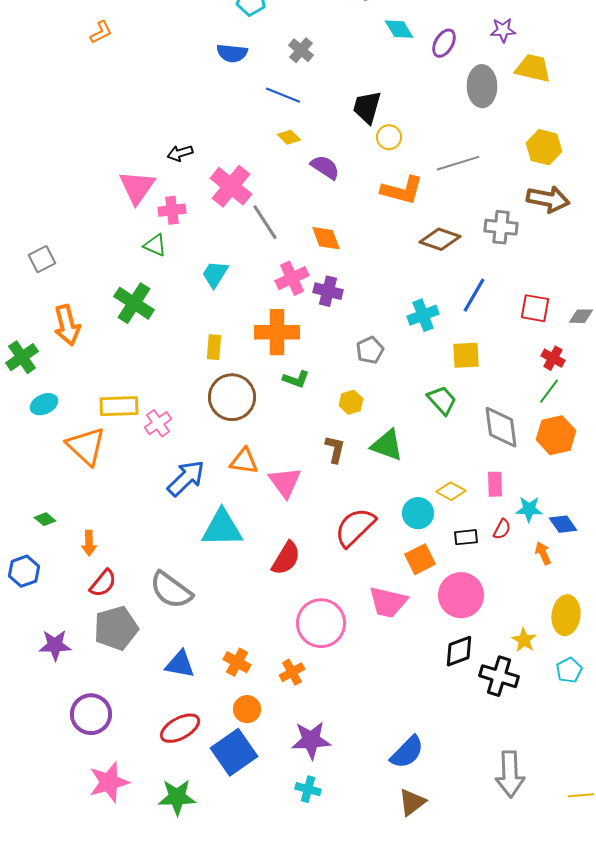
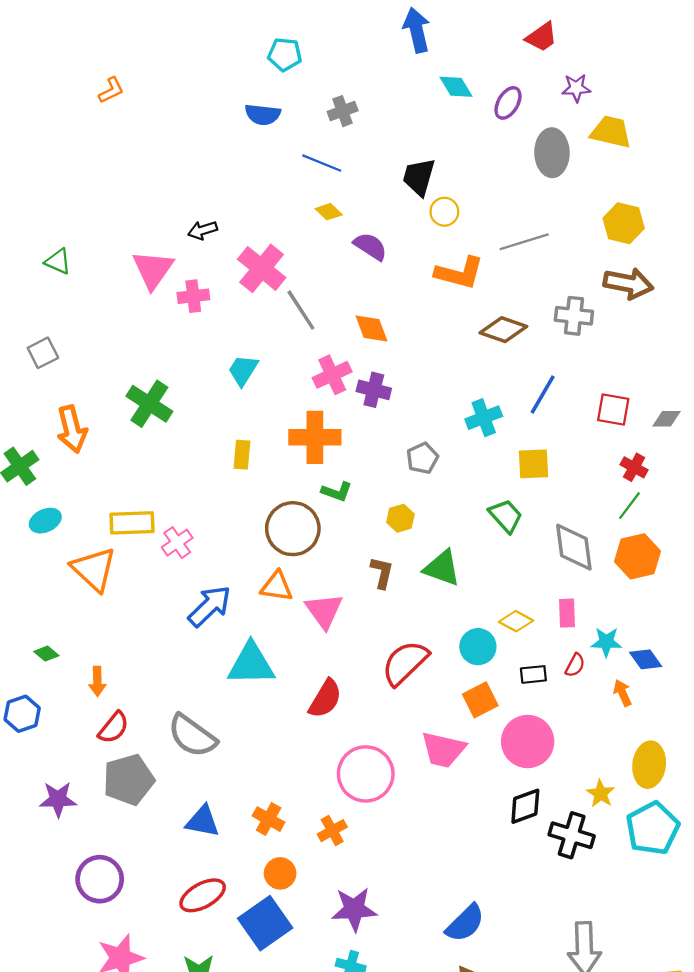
gray cross: (301, 50) -> (343, 111), turned 30
green triangle: (155, 245) -> (58, 261), moved
brown circle: (232, 397) -> (293, 529), moved
cyan pentagon: (569, 670) -> (653, 828), size x1.8

